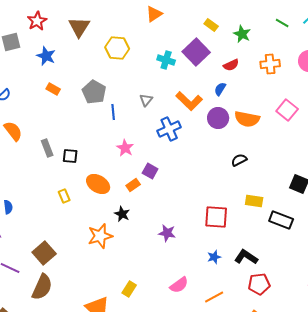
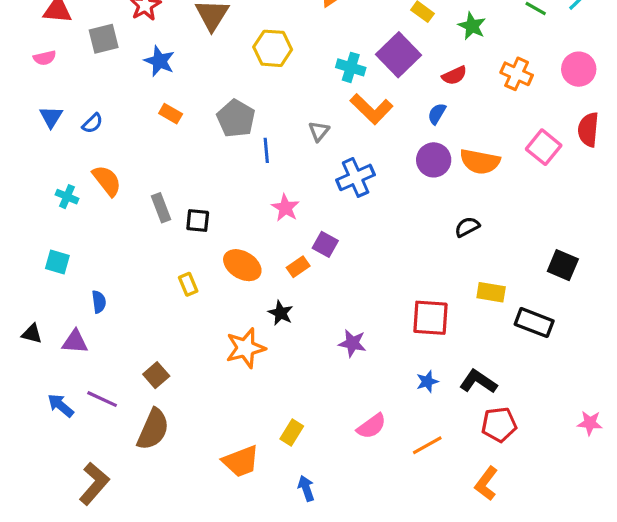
orange cross: (270, 64) -> (517, 74), turned 30
orange L-shape: (189, 101) -> (371, 109), moved
brown square: (44, 253) -> (156, 375), size x0.7

